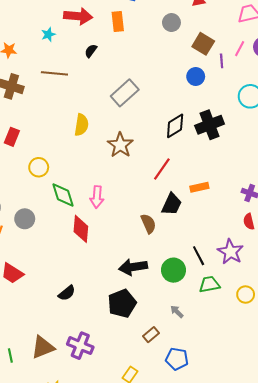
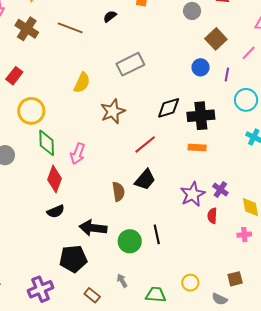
purple line: (222, 61) -> (227, 74), moved
yellow circle: (39, 167) -> (31, 111), size x1.4
orange rectangle: (199, 187) -> (197, 147), moved
purple star: (230, 252) -> (193, 194), moved
green trapezoid: (209, 284) -> (156, 295), moved
black semicircle: (67, 293) -> (56, 211), moved
brown rectangle: (151, 335) -> (92, 295), turned 63
purple cross: (80, 346) -> (41, 289), moved, turned 30

